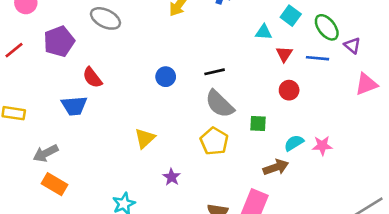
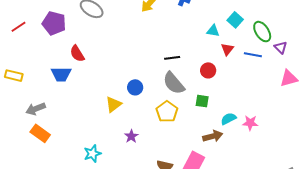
purple pentagon: (59, 41) -> (54, 23), turned 30
blue circle: (166, 77) -> (135, 87), moved
red circle: (289, 90) -> (208, 70), moved

